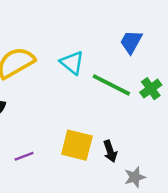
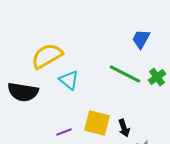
cyan triangle: (72, 63) -> (69, 80), moved
purple line: (24, 156) -> (64, 132), moved

